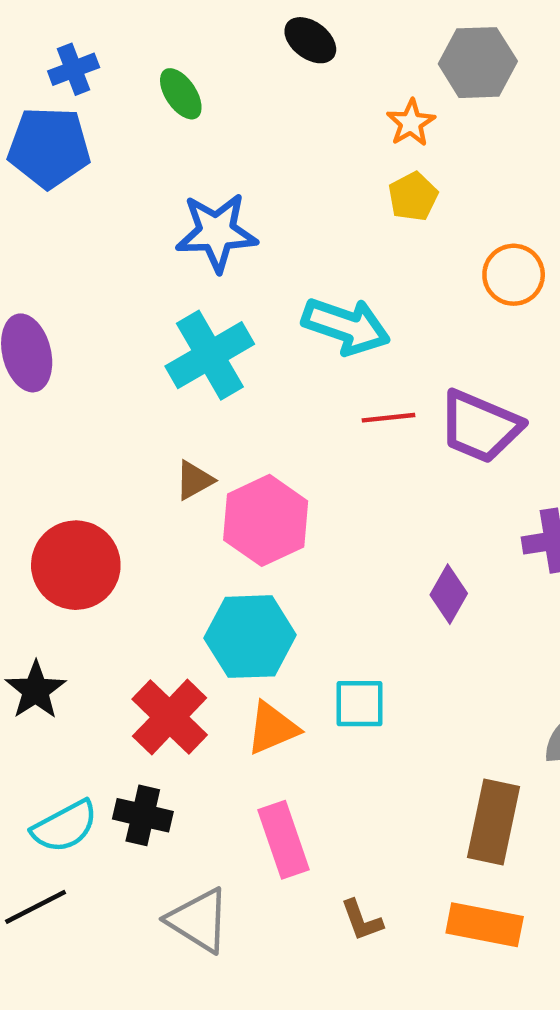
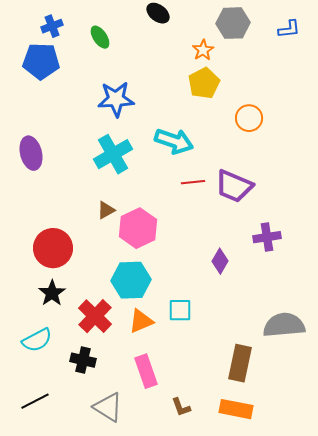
yellow pentagon: (413, 197) -> (204, 83), size x1.4
black star: (36, 690) -> (52, 293), moved
cyan semicircle: (65, 826) -> (37, 340), moved

